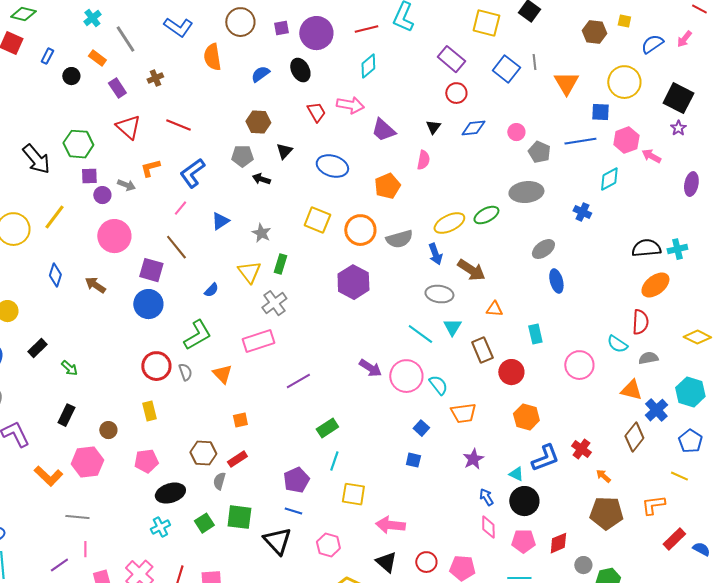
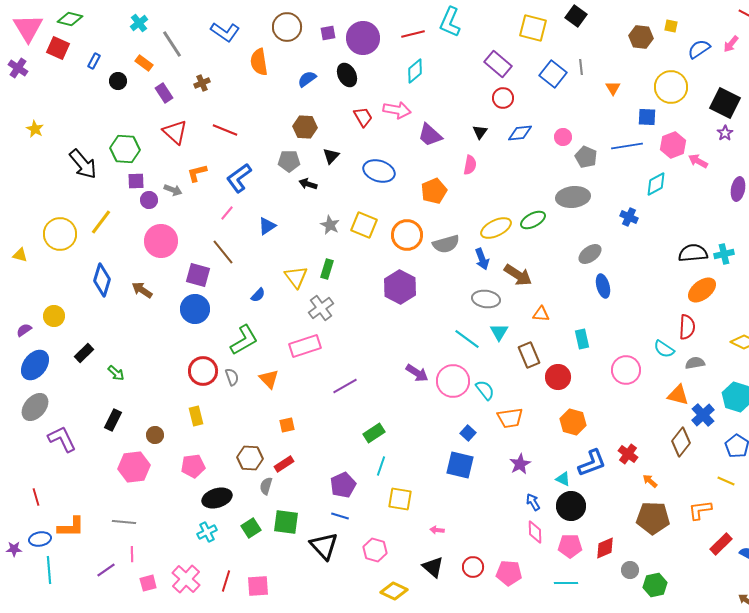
orange triangle: (566, 83) -> (613, 88), size x0.6
gray star: (261, 233) -> (330, 225), moved
blue diamond: (55, 275) -> (102, 280), size x1.4
blue square: (413, 460) -> (460, 465), size x1.8
orange L-shape: (48, 476) -> (71, 527), moved, turned -44
pink arrow: (390, 525) -> (437, 530), size x0.5

